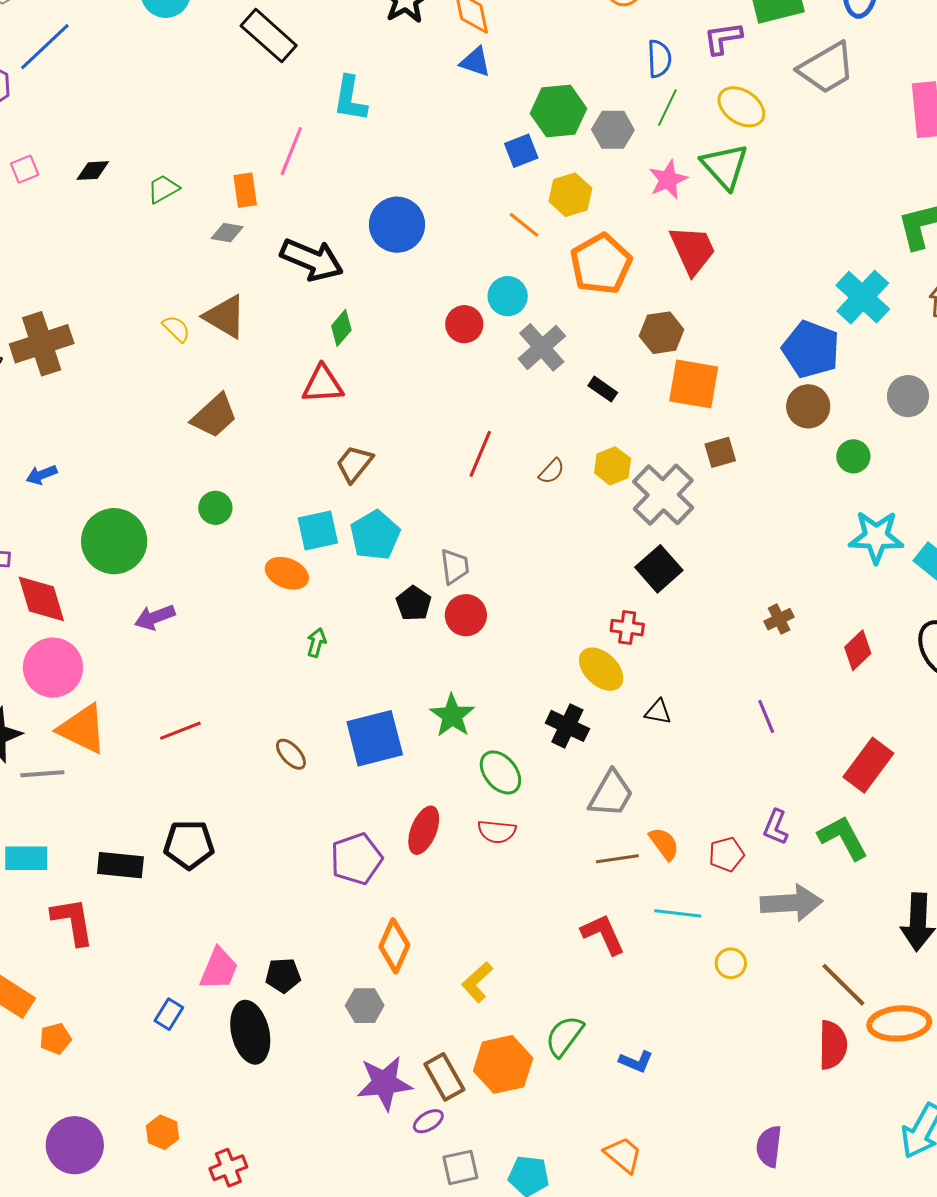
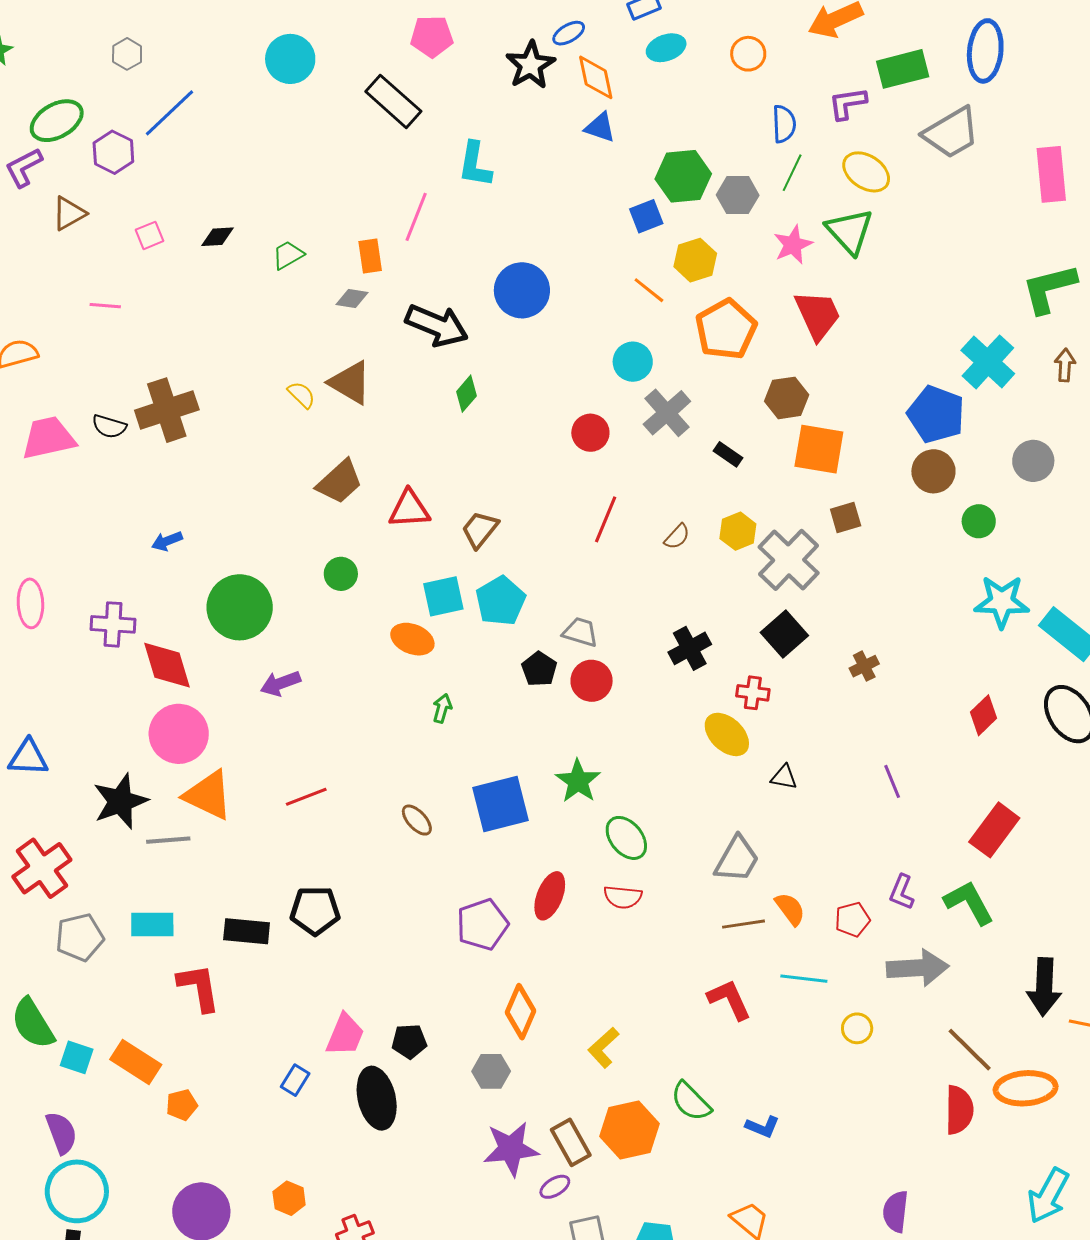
red circle: (464, 324) -> (590, 433), moved
red triangle: (323, 384) -> (409, 509), moved
gray trapezoid: (455, 566) -> (580, 632), turned -66
brown cross: (779, 619) -> (864, 666), moved
black cross: (567, 726) -> (690, 648), moved, turned 36
green semicircle: (564, 1036) -> (691, 1101), turned -81

